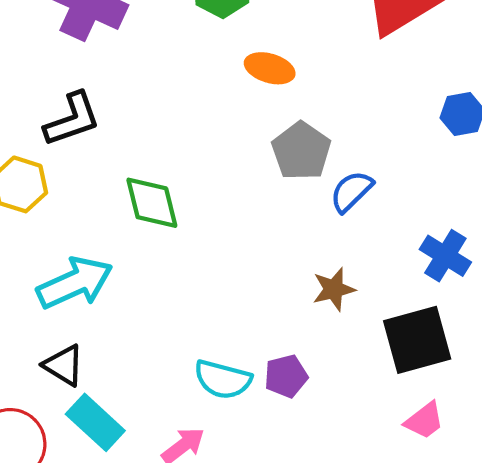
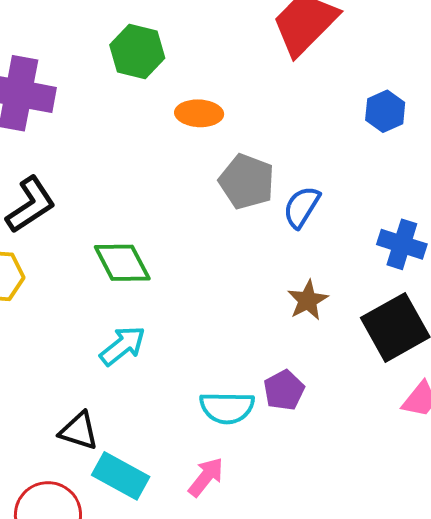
cyan arrow: (75, 283) -> (123, 346), moved, size x0.7

